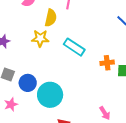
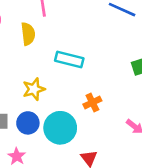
yellow star: (40, 38) -> (34, 89), moved
orange cross: (107, 63) -> (92, 102), moved

